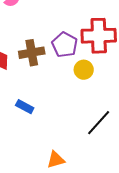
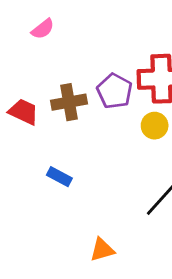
yellow circle: (84, 70) -> (155, 126), moved

